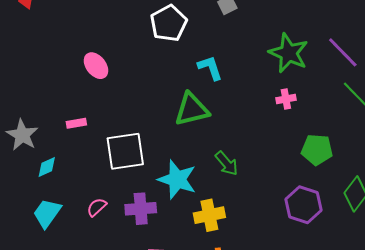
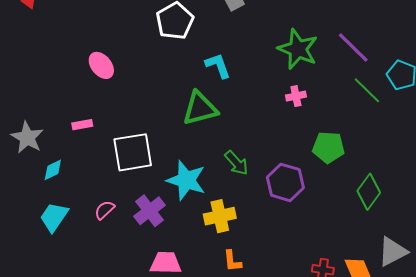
purple hexagon: (304, 205) -> (285, 182), moved
purple cross: (141, 209) -> (150, 211), turned -32

